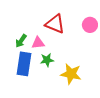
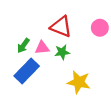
green star: (47, 60) -> (62, 52), moved
blue rectangle: (24, 64) -> (27, 71), turned 35

